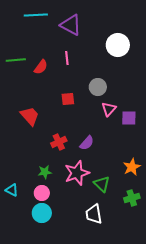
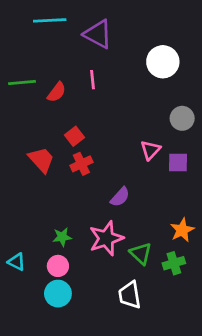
gray circle: (98, 87) -> (182, 118), moved
red square: (68, 99) -> (75, 136), moved, turned -32
red cross: (59, 142) -> (81, 164), moved
green cross: (132, 198) -> (174, 263), moved

